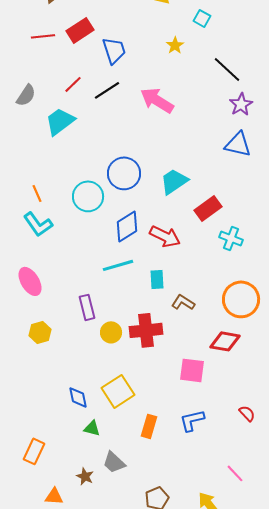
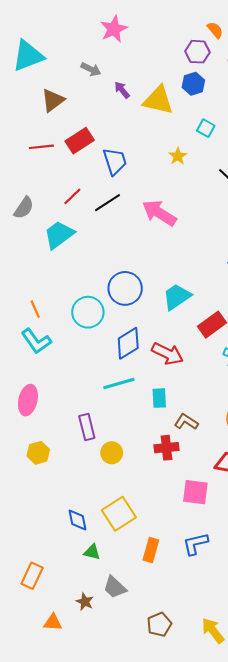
pink ellipse: (30, 281) -> (28, 400), turned 44
red cross: (146, 330) -> (166, 448), moved, size x0.7

